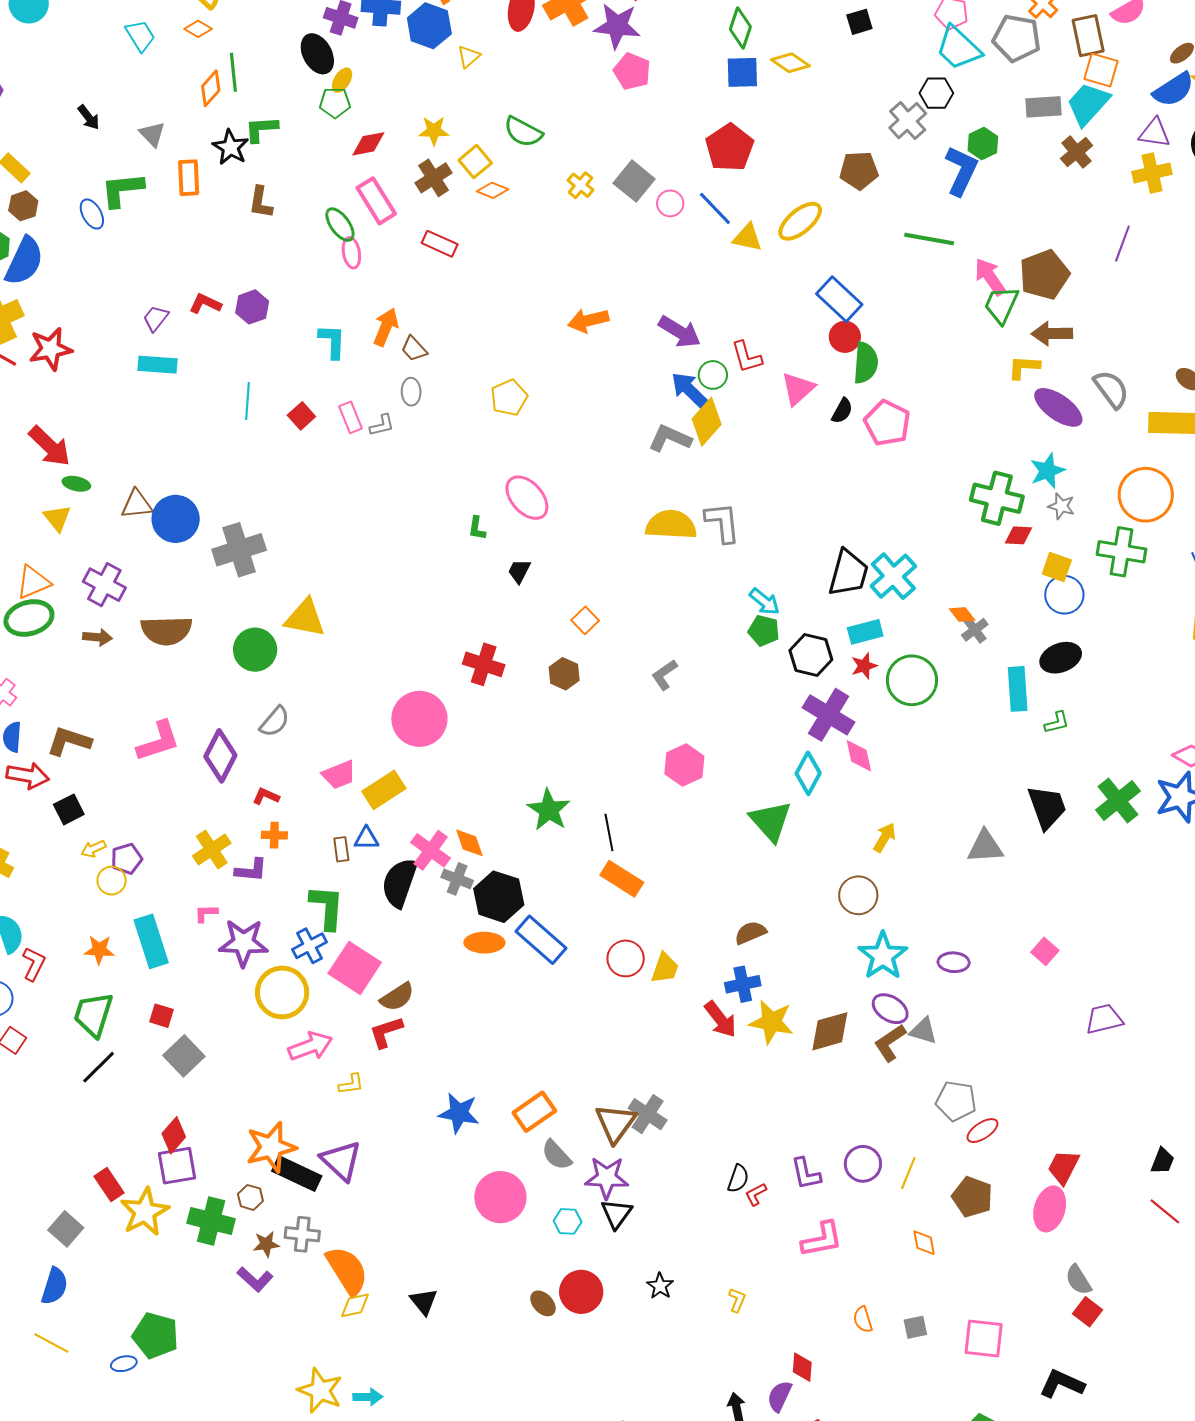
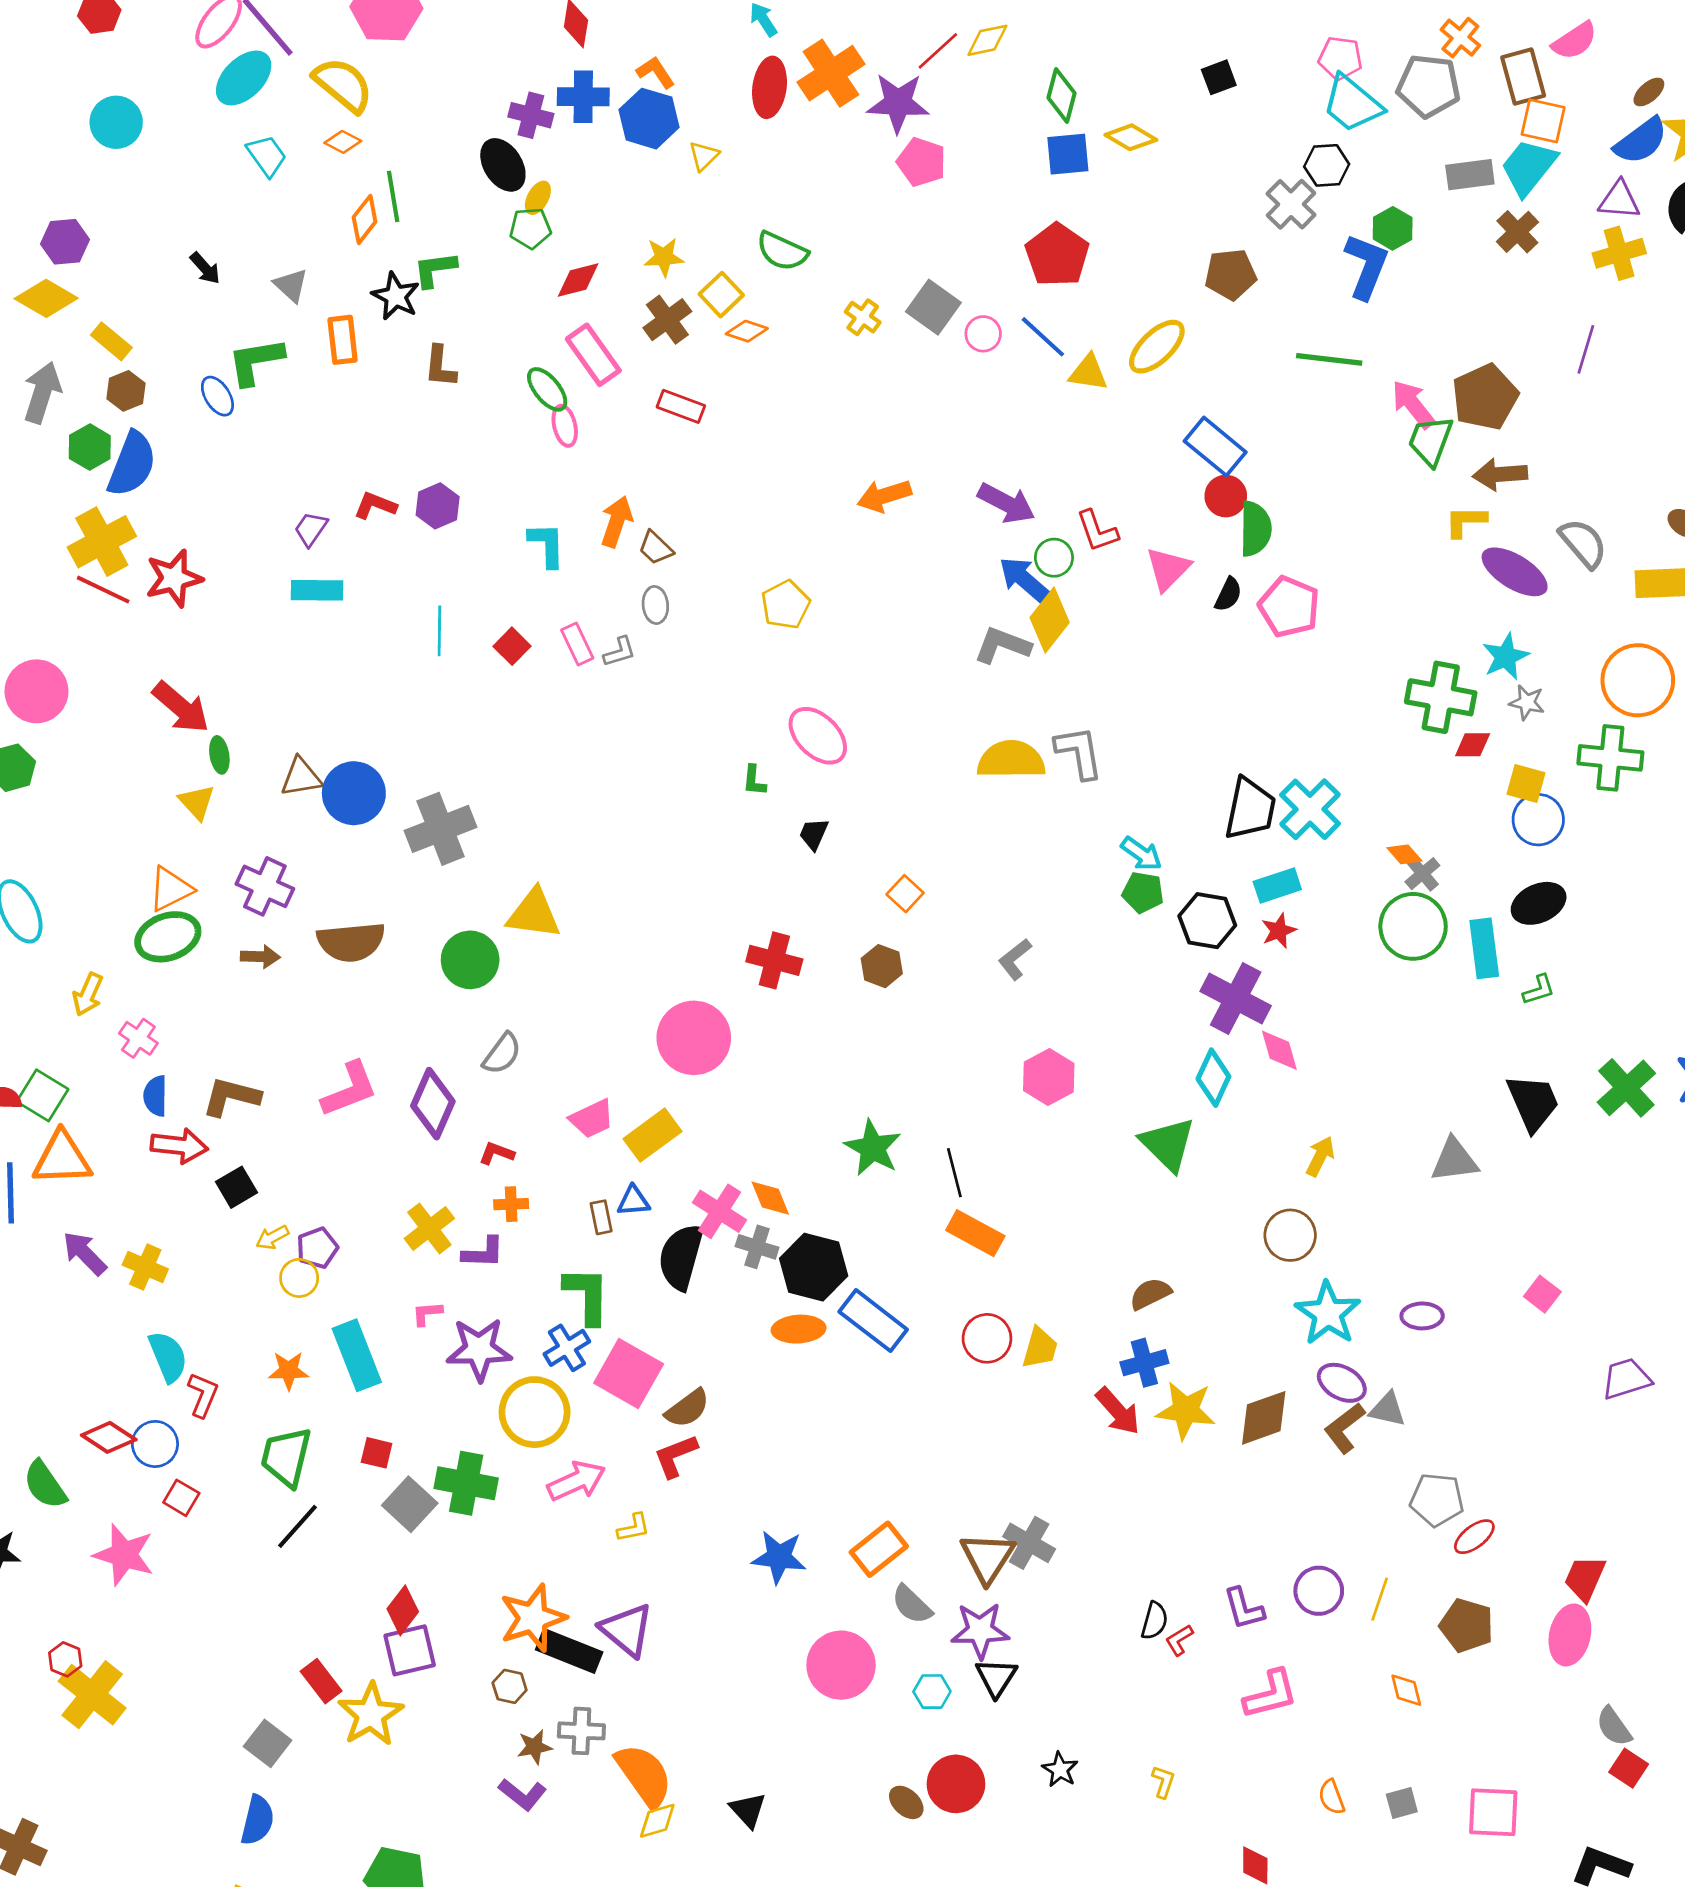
green ellipse: (76, 484) -> (219, 755), turned 72
green circle: (912, 680) -> (1413, 926), moved
green cross: (211, 1221) -> (466, 1483), moved

